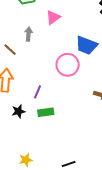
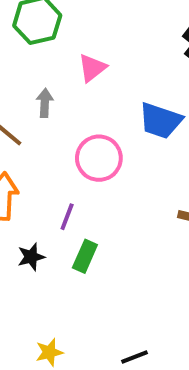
pink circle: (68, 65) -> (99, 158), moved
green rectangle: (46, 112) -> (85, 256), turned -56

